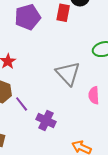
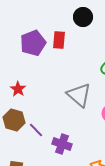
red rectangle: (63, 13) -> (59, 40), moved

